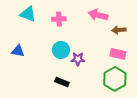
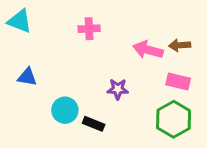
cyan triangle: (28, 14) -> (20, 21), moved
pink arrow: (98, 15) -> (148, 50), moved
cyan circle: (61, 50) -> (65, 110), moved

